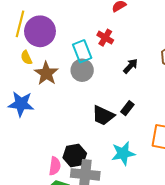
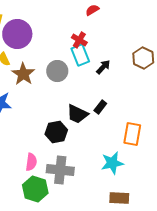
cyan rectangle: (82, 51) -> (80, 55), moved
cyan star: (123, 153) -> (112, 163), moved
black hexagon: (75, 155) -> (56, 132), moved

